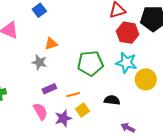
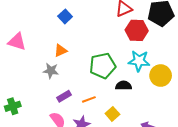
blue square: (39, 10) -> (65, 16), moved
black semicircle: (112, 100) -> (124, 86), moved
yellow square: (83, 110) -> (112, 114), moved

